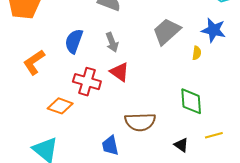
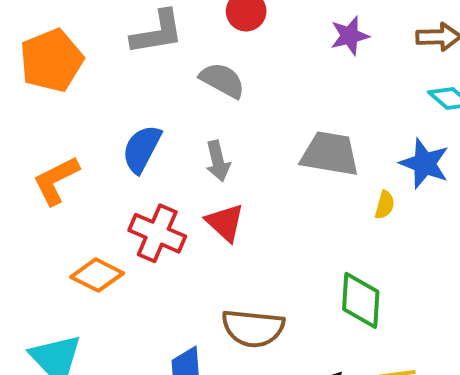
gray trapezoid: (167, 31) -> (330, 154), turned 44

